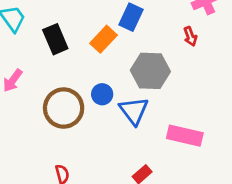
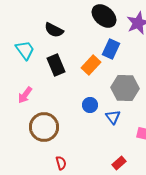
brown circle: (64, 108) -> (44, 127), moved
blue triangle: (134, 111) -> (113, 117), size x0.7

